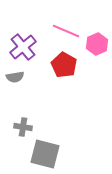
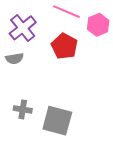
gray square: (45, 154) -> (57, 121), moved

